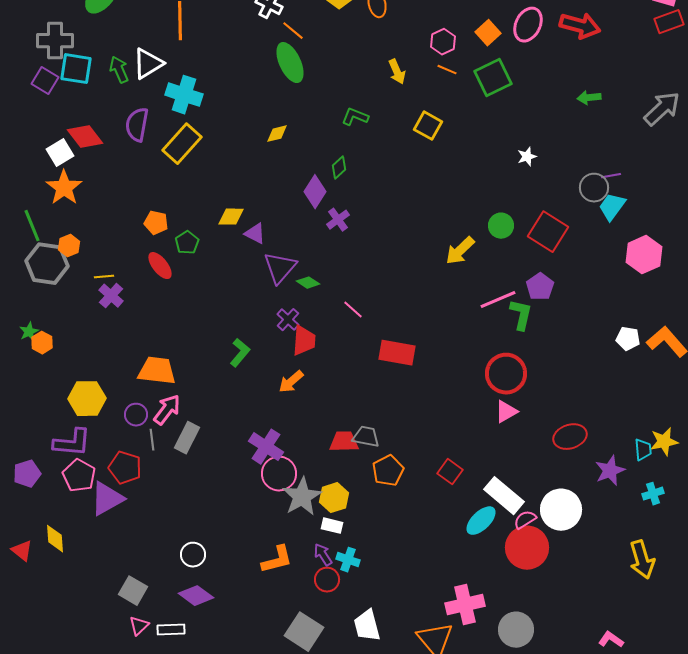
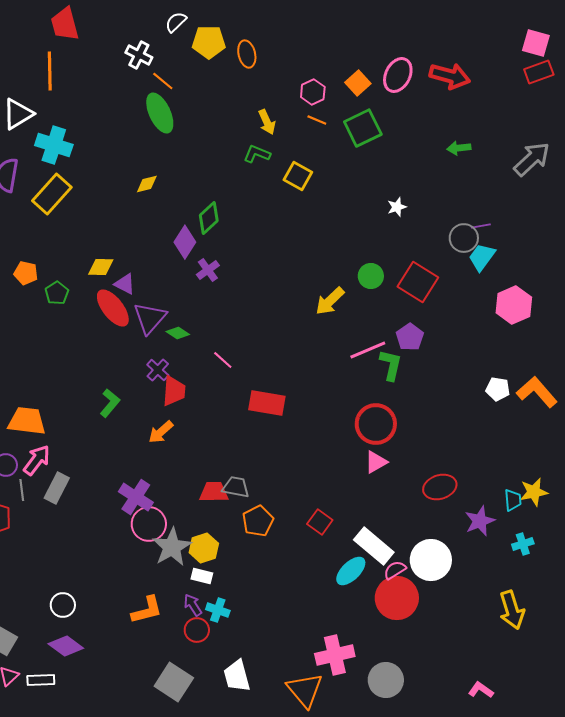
green L-shape: (355, 117) -> (257, 154), moved
green diamond: (339, 168) -> (209, 218), size x1.4
red ellipse: (160, 266) -> (113, 308), moved, size x1.4

